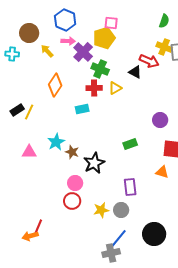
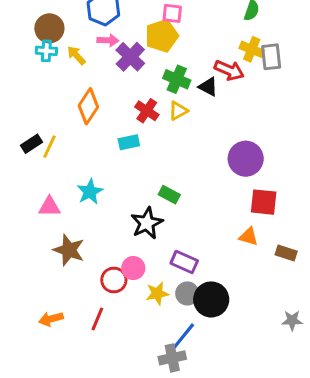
cyan cross: (12, 54) -> (46, 51), moved
green cross: (100, 69) -> (177, 79), moved
red cross: (94, 88) -> (147, 111), turned 35
purple circle: (160, 120) -> (246, 159), size x1.5
green rectangle: (130, 144) -> (169, 195), moved, turned 48
brown star: (72, 152) -> (69, 250), moved, size x1.5
pink circle: (75, 183) -> (133, 268), moved
purple rectangle: (130, 187) -> (184, 262), moved, turned -60
red line: (38, 227) -> (97, 319), moved
black circle: (154, 234) -> (211, 299), moved
orange arrow: (30, 236) -> (51, 319), moved

